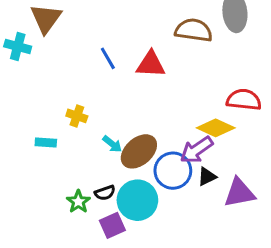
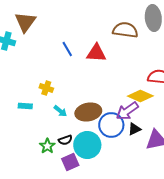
cyan arrow: (112, 144) -> (60, 111), moved
brown ellipse: (139, 151) -> (88, 112), turned 30

